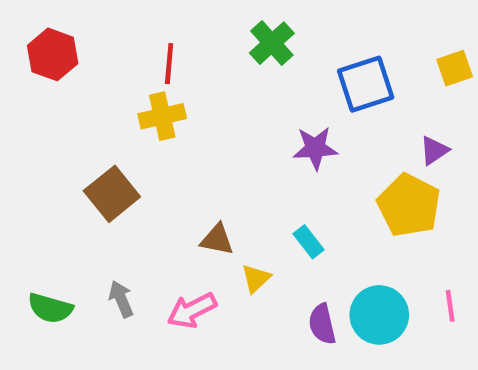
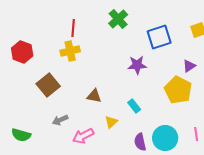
red hexagon: (53, 54) -> (22, 52), moved
brown triangle: (217, 240) -> (94, 96), moved
gray arrow: (121, 299) -> (60, 120), moved, turned -91

